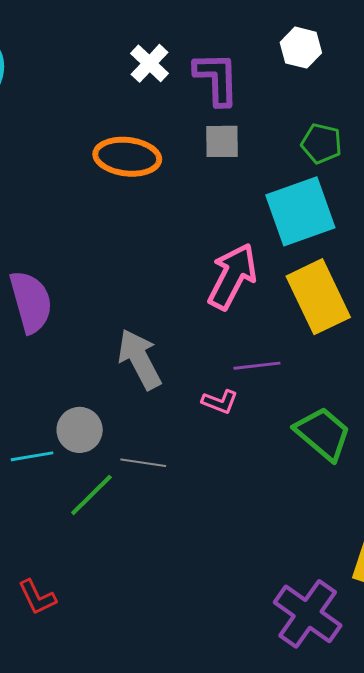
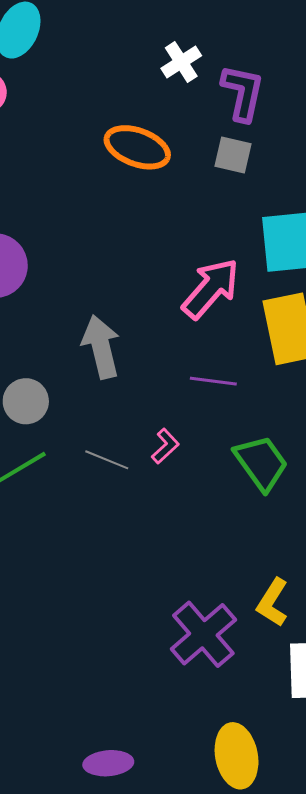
pink L-shape: (220, 402) -> (165, 446), moved, turned -78
gray line: (143, 463) -> (107, 460), moved

